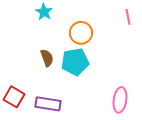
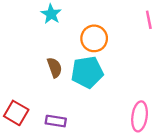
purple rectangle: (48, 104) -> (56, 121), size x0.7

